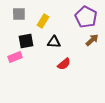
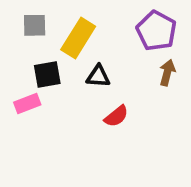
yellow rectangle: (43, 21) -> (78, 38), size x1.5
brown arrow: (92, 40) -> (167, 73), turned -32

